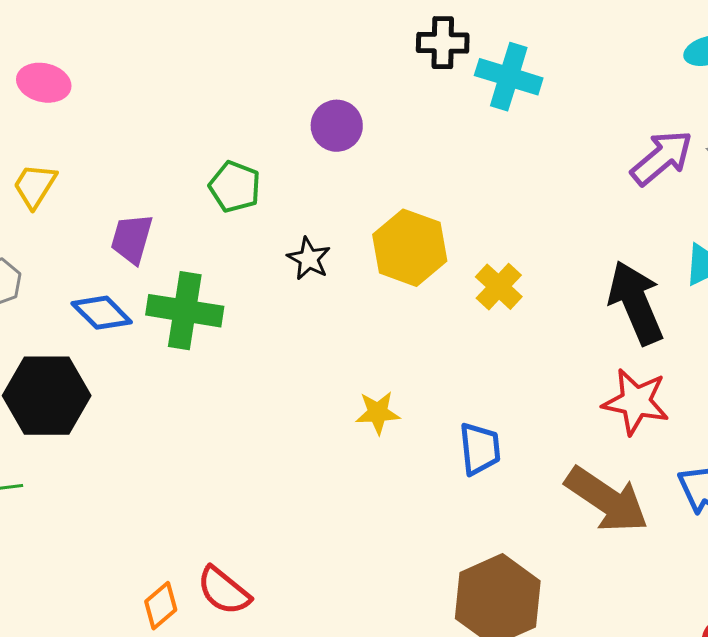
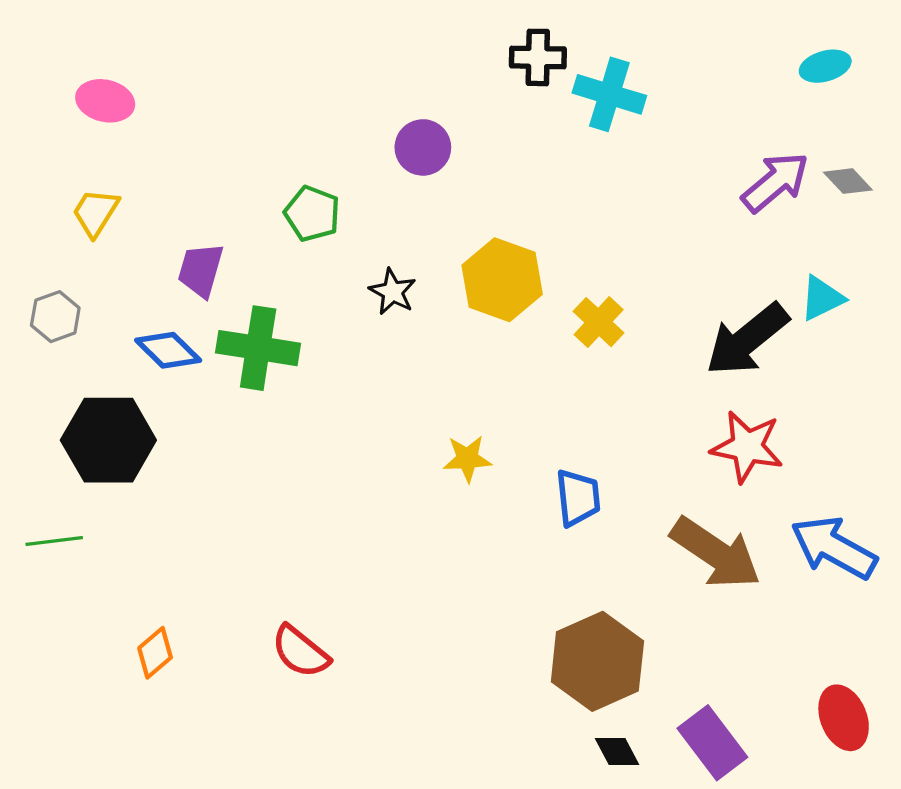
black arrow: (636, 303) -> (747, 339), turned -106
orange diamond: (161, 606) -> (155, 653), moved

